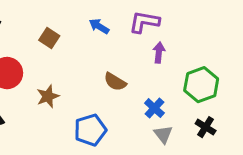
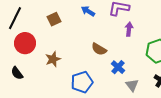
brown square: (49, 38) -> (54, 19), turned 32
blue cross: (154, 108) -> (118, 67), moved

